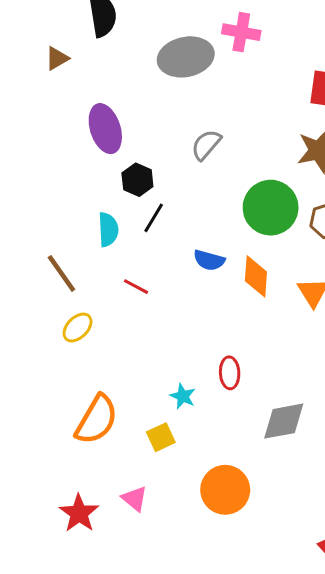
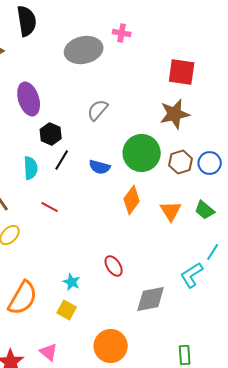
pink cross: (241, 32) -> (122, 33), size x0.7
blue semicircle: (209, 260) -> (100, 167), moved
orange diamond: (256, 276) -> (132, 200), turned 32
red ellipse: (230, 373) -> (114, 266), turned -30
cyan star: (183, 396) -> (72, 282), moved
yellow square: (161, 437) -> (67, 310), turned -36

